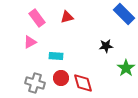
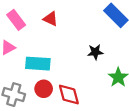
red triangle: (67, 17) -> (51, 19), turned 40
cyan rectangle: (56, 56) -> (38, 64), size x1.5

